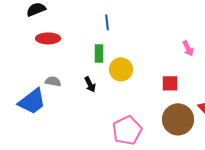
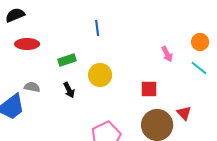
blue line: (107, 22) -> (97, 28), moved
green rectangle: (99, 53) -> (67, 60), moved, turned 72

